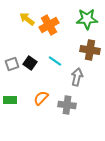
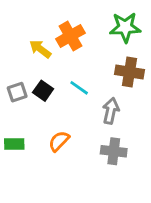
yellow arrow: (27, 19) -> (40, 49), moved
gray cross: (67, 105) -> (114, 151), moved

